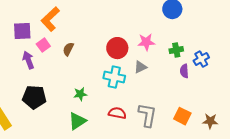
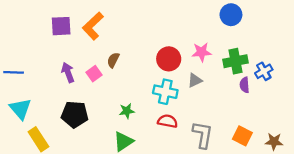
purple square: (22, 31) -> (61, 26), moved
pink square: (43, 45) -> (94, 74), moved
green cross: (176, 50) -> (235, 61), size x1.5
red semicircle: (117, 113) -> (168, 121), moved

